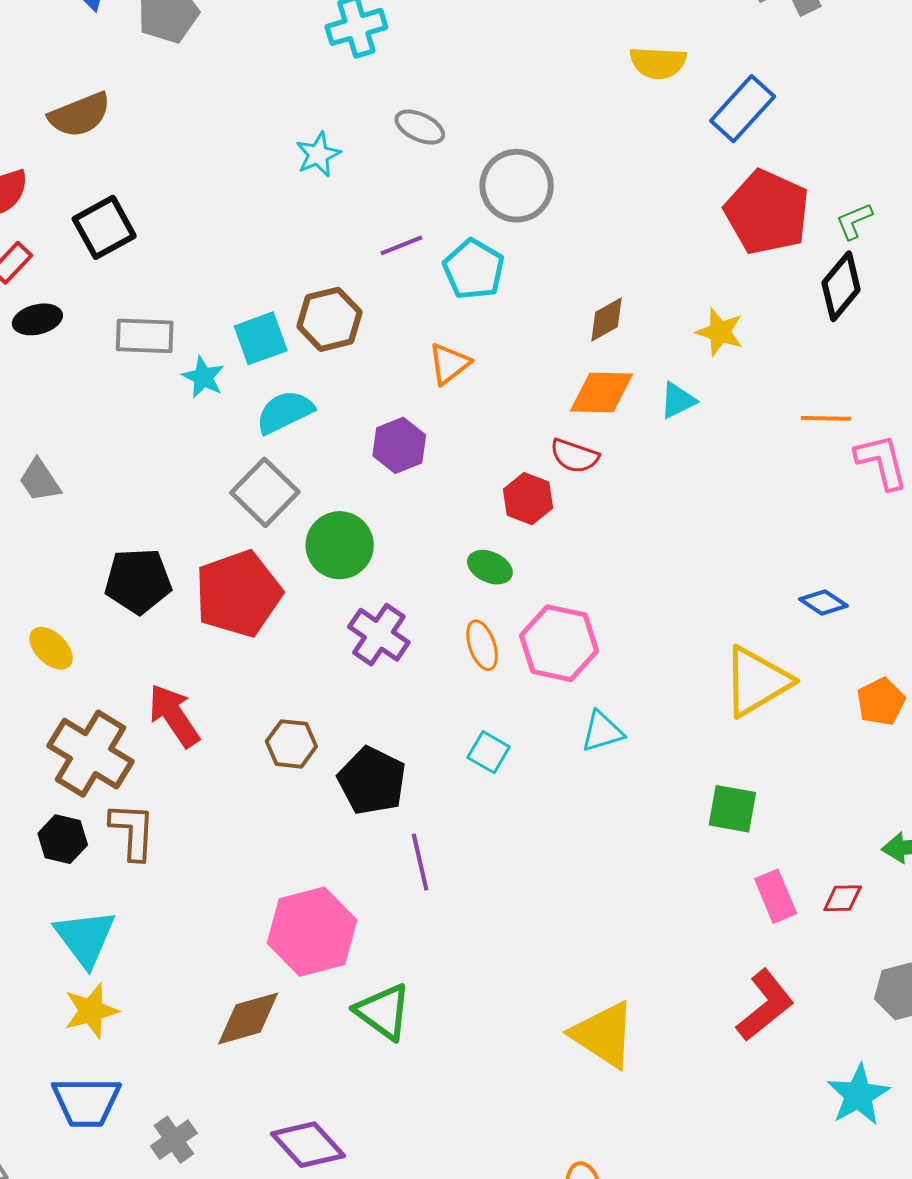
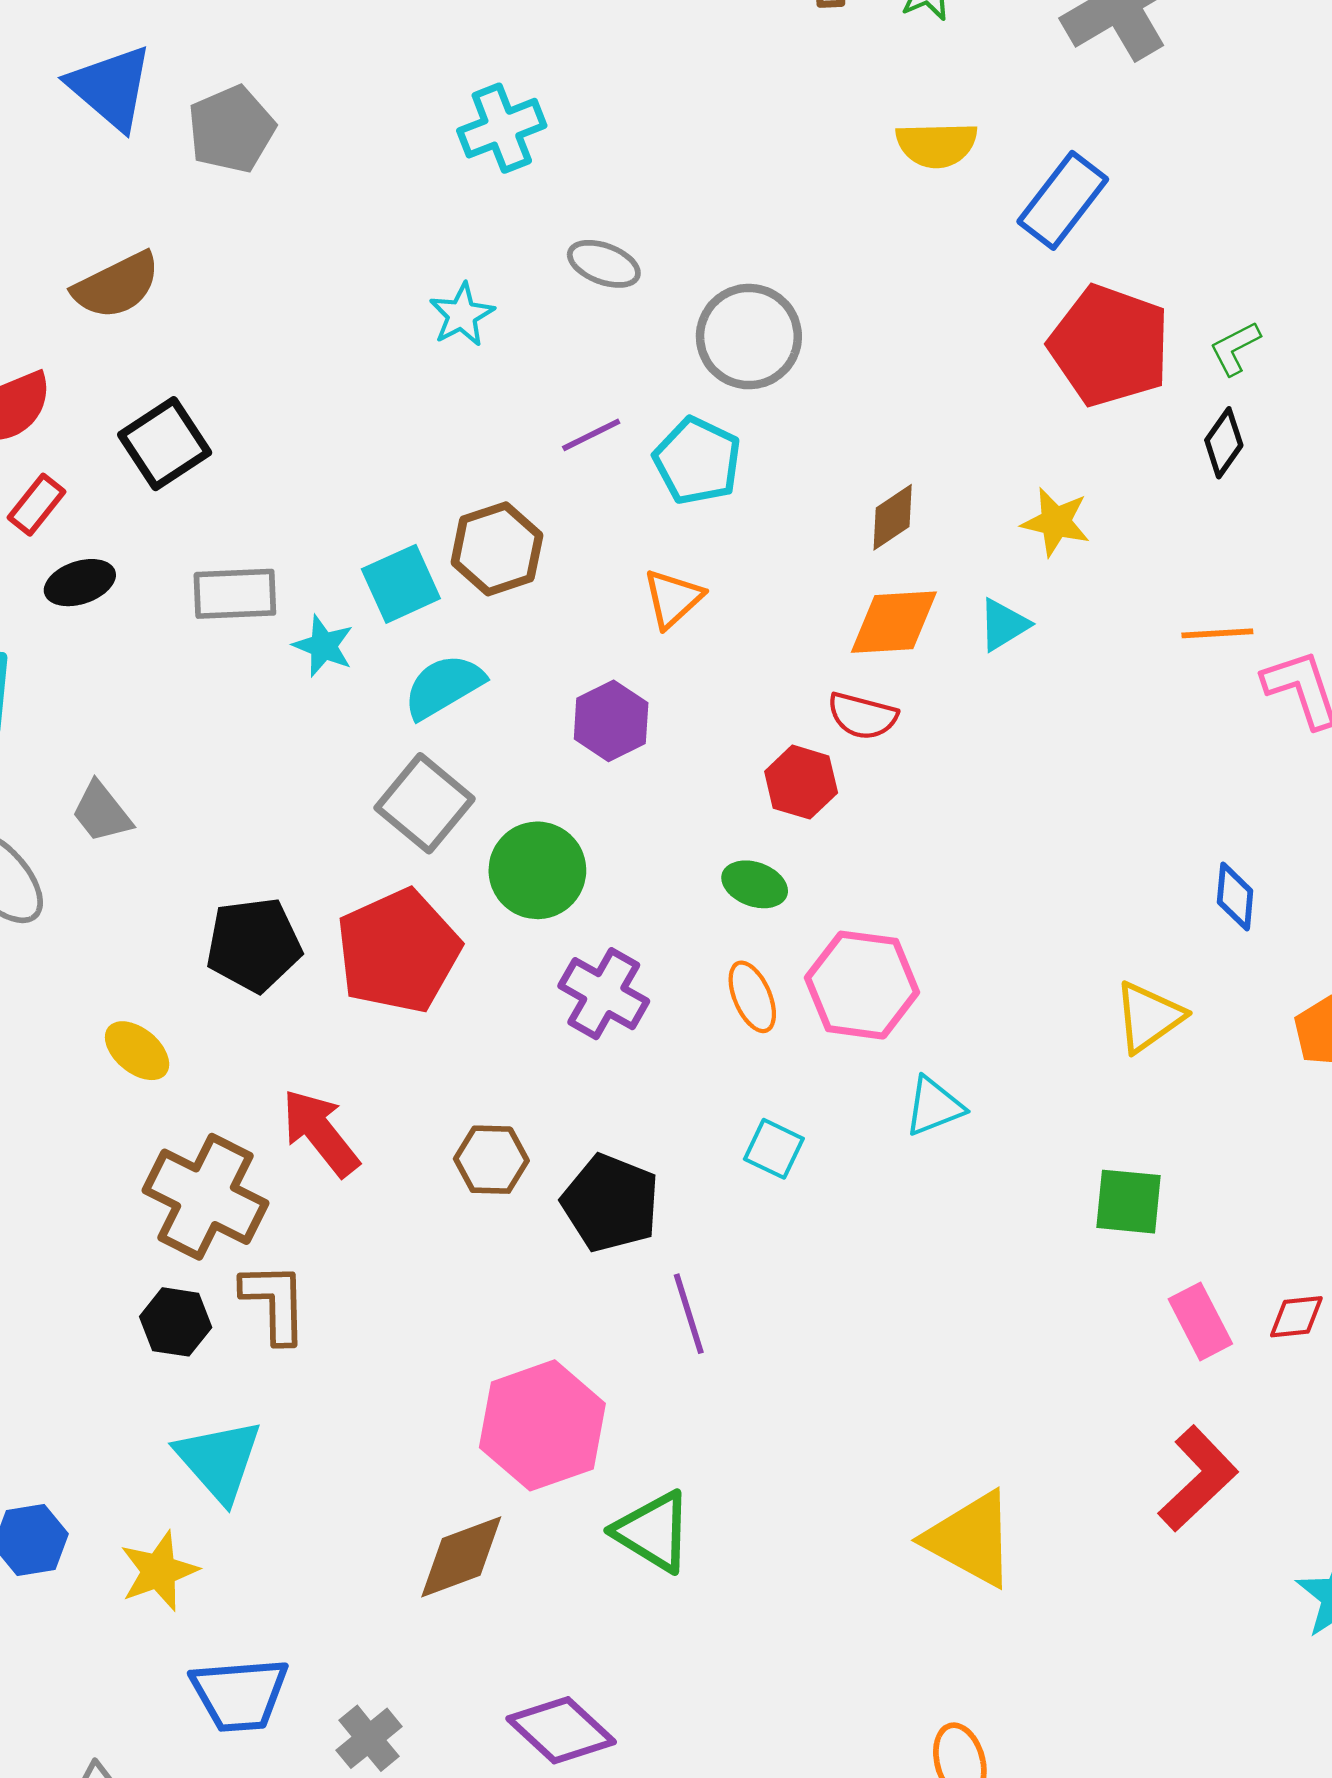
black diamond: (841, 286) -> (1224, 443), size x0.7
blue diamond: (823, 602) -> (1235, 897), turned 66
yellow triangle: (757, 681) -> (1149, 1017), size x0.7
yellow star: (91, 1011) -> (159, 1571), moved

